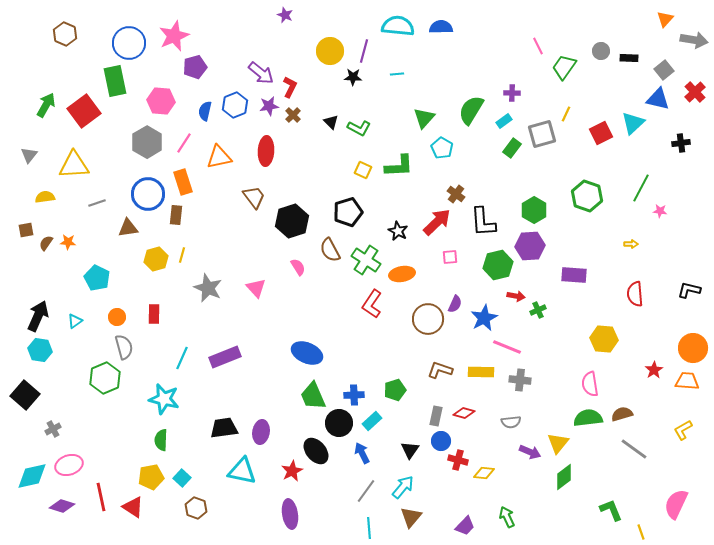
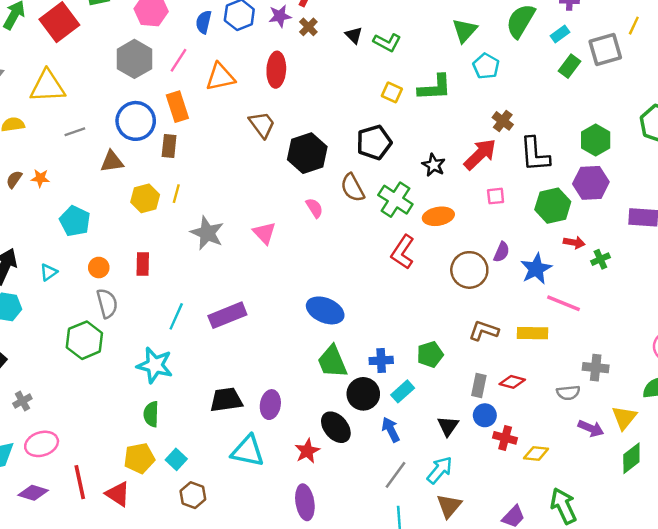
gray cross: (520, 380) -> (596, 368), moved
green arrow: (507, 517) -> (563, 506), size x1.4

